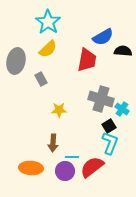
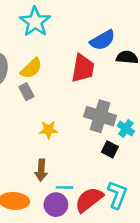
yellow semicircle: (48, 49) -> (31, 68), moved
black square: (109, 126) -> (110, 149), turned -32
cyan L-shape: (110, 143) -> (117, 195), moved

